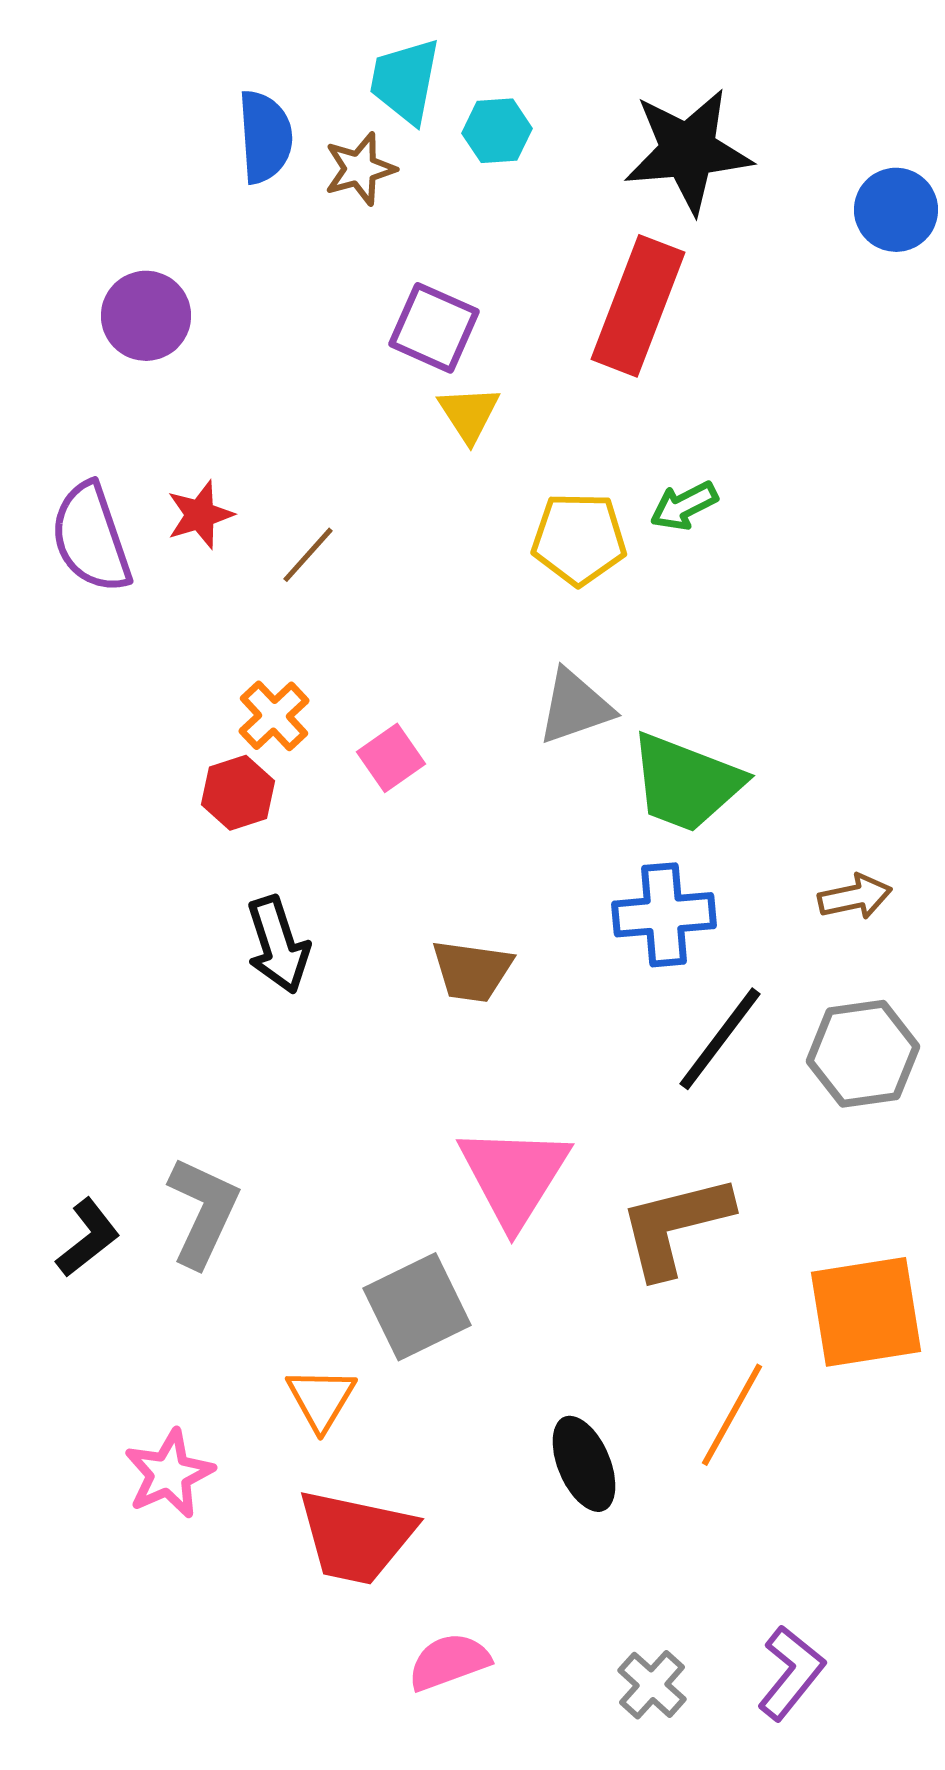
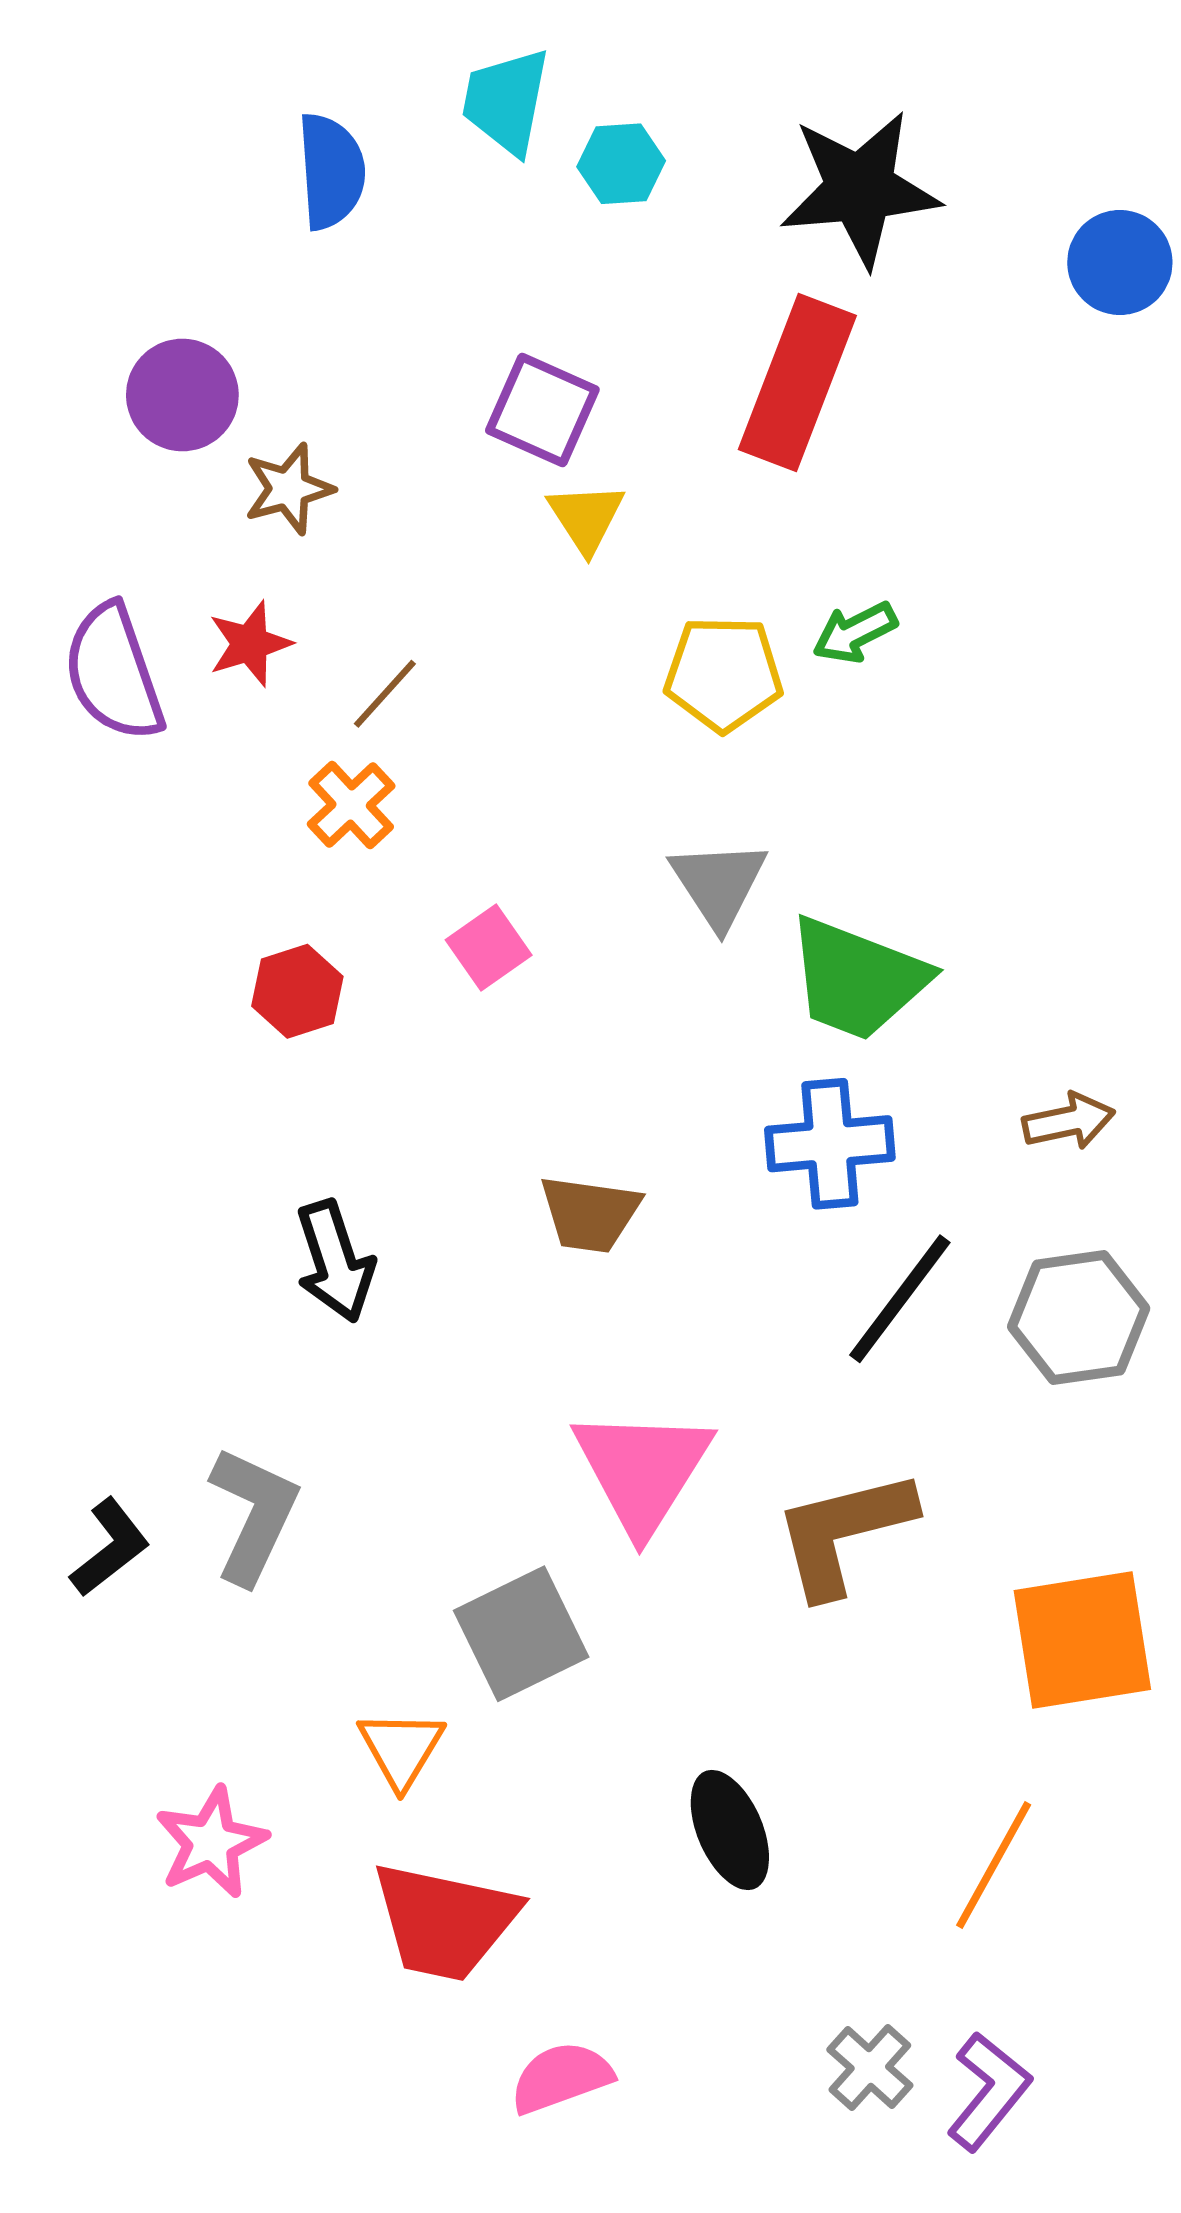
brown star: (360, 169) -> (289, 489), moved
gray triangle: (575, 707) -> (719, 884), turned -44
orange cross: (274, 716) -> (351, 805), moved
black arrow: (278, 945) -> (335, 1261), moved
orange line: (732, 1415) -> (994, 1865), moved
gray cross: (652, 1685) -> (870, 2068), moved

